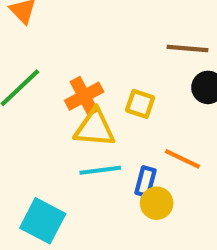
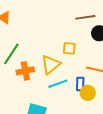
orange cross: (84, 96) -> (25, 71), moved, turned 30
yellow triangle: (95, 128) -> (51, 65), turned -30

